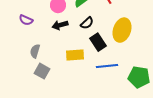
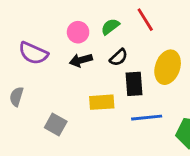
purple semicircle: (26, 20) -> (33, 53), size x1.5
black rectangle: (98, 42) -> (134, 84), turned 30
gray semicircle: (35, 51) -> (16, 97), moved

